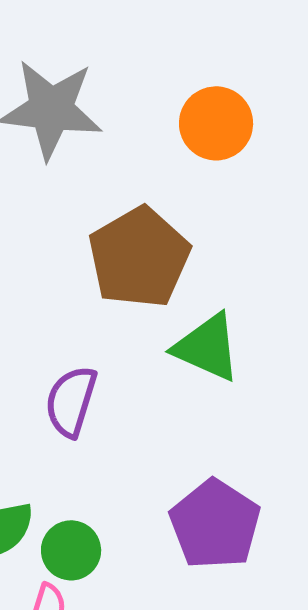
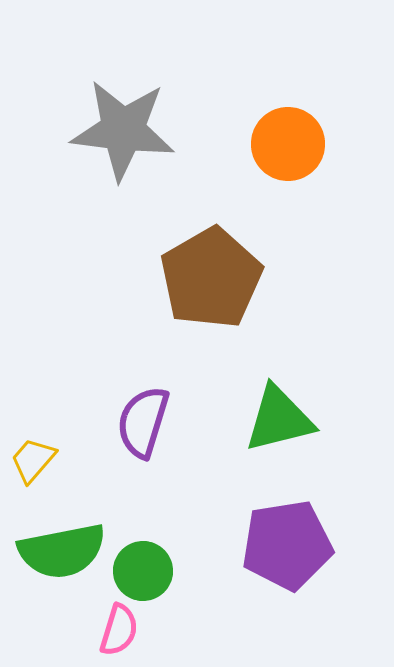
green triangle: (207, 347) -> (279, 419), moved, turned -38
purple pentagon: (215, 524) -> (287, 545), turned 30

